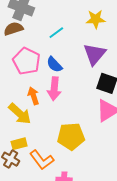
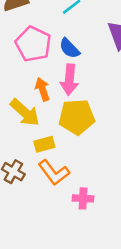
yellow pentagon: (71, 136) -> (77, 117), moved
yellow rectangle: (19, 144) -> (44, 144), moved

